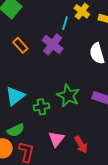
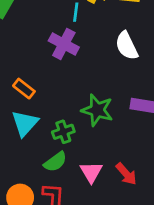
orange rectangle: (20, 45) -> (24, 89), moved
green semicircle: (16, 130) -> (55, 162), moved

